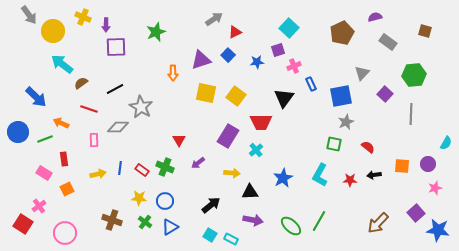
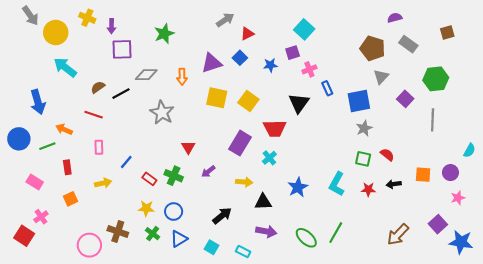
brown square: (425, 31) -> (447, 33), turned -32
brown pentagon: (342, 33) -> (373, 48), moved, turned -30
brown semicircle: (81, 83) -> (98, 87), moved
blue arrow: (36, 97) -> (38, 102), turned 30
gray star: (141, 107) -> (162, 113), moved
gray diamond: (118, 127) -> (146, 75), moved
green square: (334, 144) -> (363, 159), moved
blue line: (120, 168) -> (126, 162), moved, turned 32
pink rectangle: (44, 173) -> (35, 182), moved
pink circle: (65, 233) -> (89, 245), moved
cyan square: (210, 235) -> (211, 247), moved

